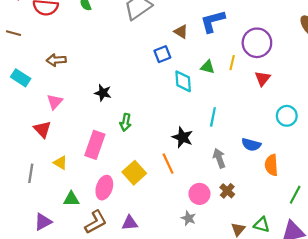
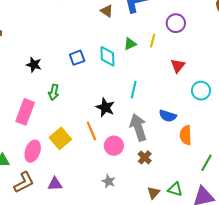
purple circle: (257, 43) -> (176, 23), size x0.7
blue square: (162, 54) -> (77, 58), moved
green triangle: (207, 67) -> (130, 44), turned -40
red triangle: (263, 78) -> (178, 66), moved
gray arrow: (219, 158) -> (138, 127), size x1.5
pink circle: (199, 194) -> (114, 146), moved

